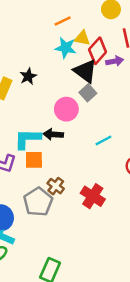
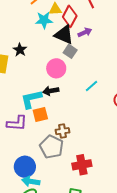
purple arrow: (115, 61) -> (85, 32), moved
brown cross: (56, 186) -> (63, 131), turned -32
red cross: (93, 196) -> (82, 165), moved, turned -30

